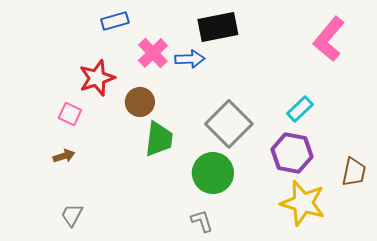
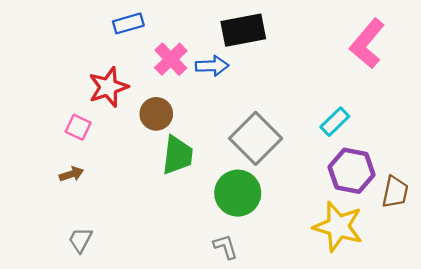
purple hexagon: (292, 153) -> (352, 171), moved

